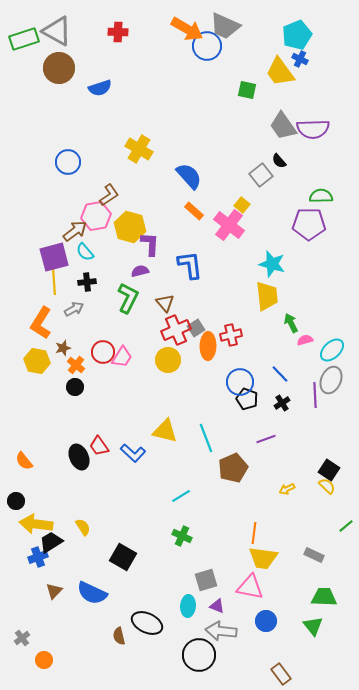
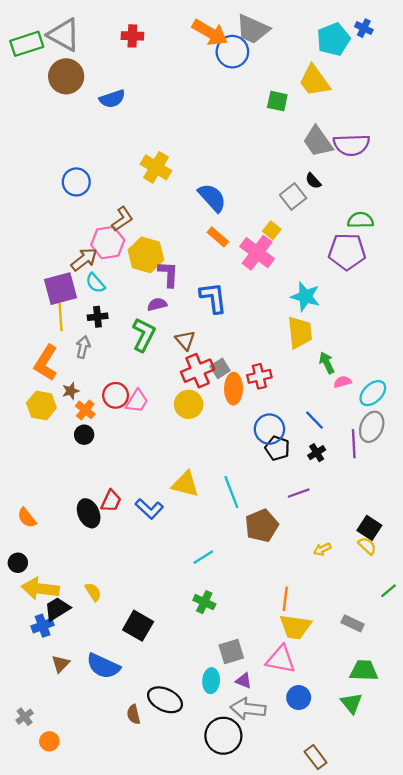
blue cross: (300, 59) -> (364, 28), moved
gray arrow: (74, 309) -> (83, 347), turned -48
red trapezoid: (99, 446) -> (111, 501), turned -120

